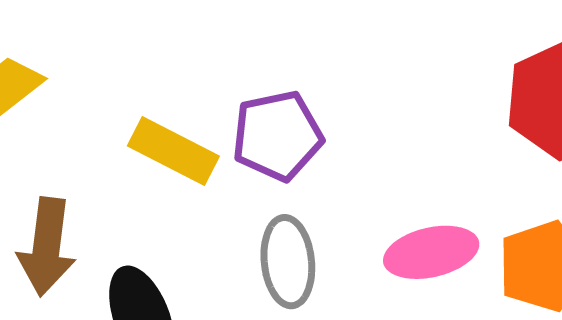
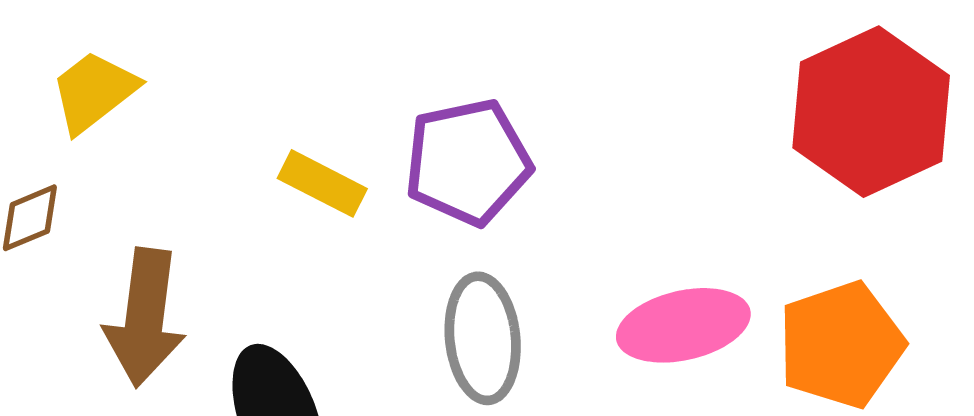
yellow rectangle: (173, 151) -> (322, 183), size x0.7

